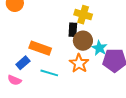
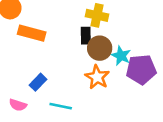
orange rectangle: (40, 48) -> (32, 33), moved
blue rectangle: (23, 63) -> (38, 82), moved
cyan line: (49, 73) -> (61, 106), moved

